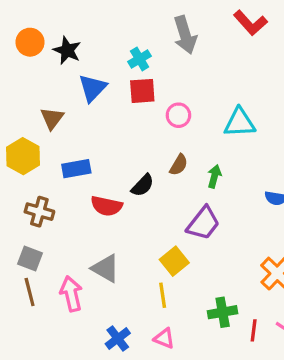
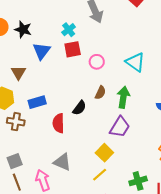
cyan triangle: (240, 123) -> (135, 62), turned 45
green arrow: (214, 176) -> (123, 97), size x1.5
red semicircle: (106, 206) -> (58, 123), turned 84
brown cross: (39, 212) -> (16, 122), moved
gray square: (30, 258) -> (15, 161), turned -35
yellow line: (163, 295) -> (100, 175), turned 63

